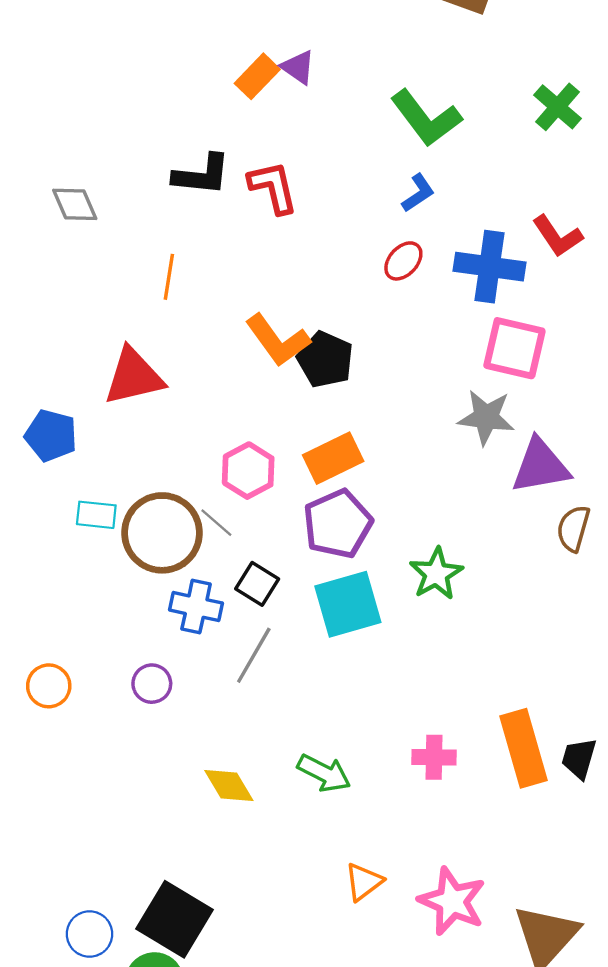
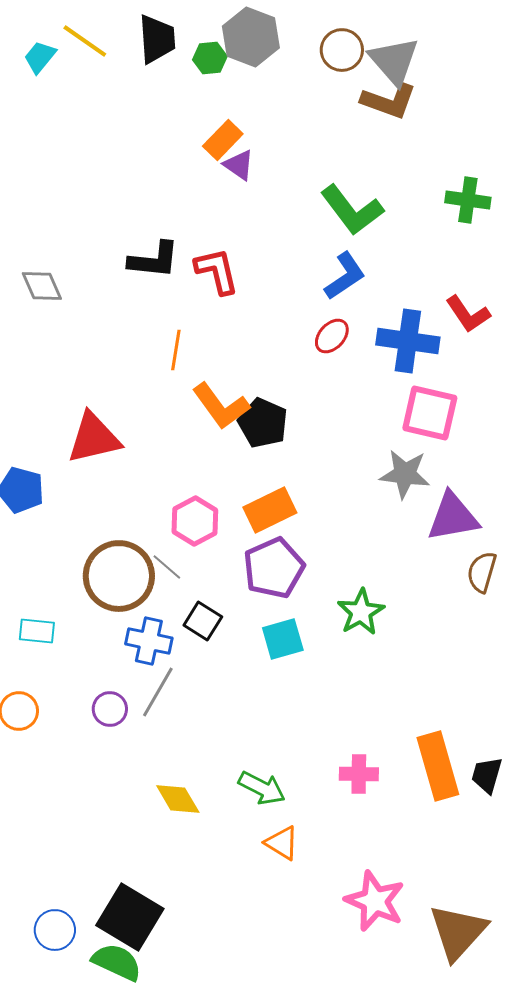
orange rectangle: (257, 76) -> (223, 140), moved
green cross: (557, 107) -> (468, 200), turned -33
blue L-shape: (418, 193) -> (345, 276), size x1.4
orange line: (169, 277) -> (176, 350), moved
cyan rectangle: (96, 515) -> (37, 631), moved
cyan square: (348, 604) -> (283, 639), size x0.7
gray line: (254, 655) -> (158, 692), moved
orange triangle: (364, 882) -> (282, 843), moved, turned -51

